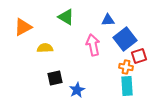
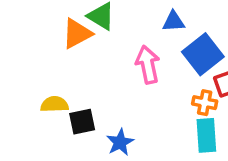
orange triangle: (23, 27) -> (77, 34), moved
yellow semicircle: (45, 48) -> (54, 104), moved

